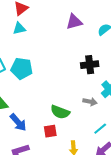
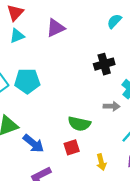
purple triangle: (74, 22) -> (56, 28), moved

